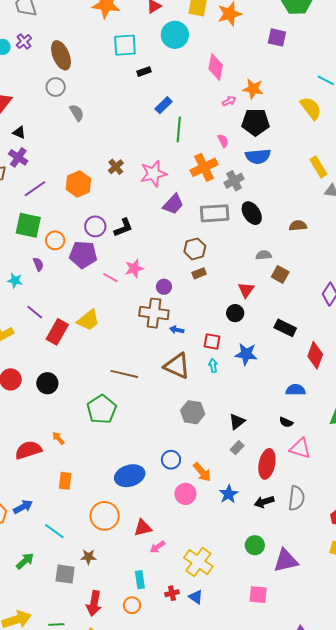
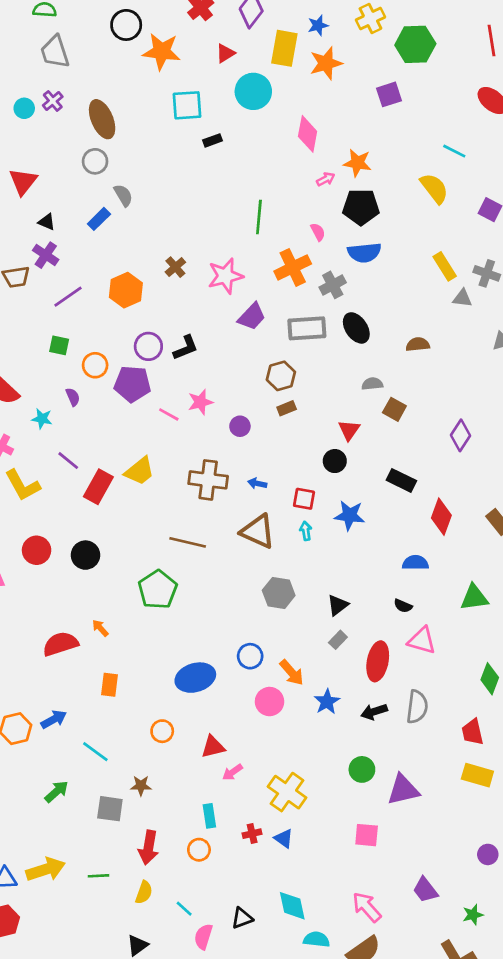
purple square: (277, 37) -> (389, 94), turned -30
blue rectangle: (164, 105) -> (99, 219), moved
green square: (28, 225) -> (59, 345), size x0.6
brown cross: (154, 313) -> (208, 480), moved
orange circle: (105, 516) -> (162, 731), size x0.6

